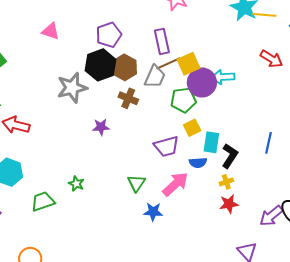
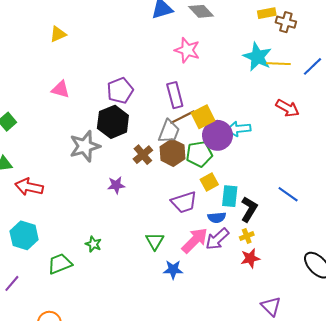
brown hexagon: (125, 67) -> (172, 153), moved
brown cross: (128, 98) -> (143, 155), turned 30
blue line: (268, 143) -> (288, 194), turned -65
purple arrow: (271, 216) -> (217, 239), moved

